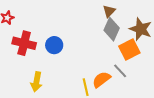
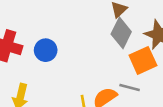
gray line: (120, 71) -> (130, 88), turned -35

